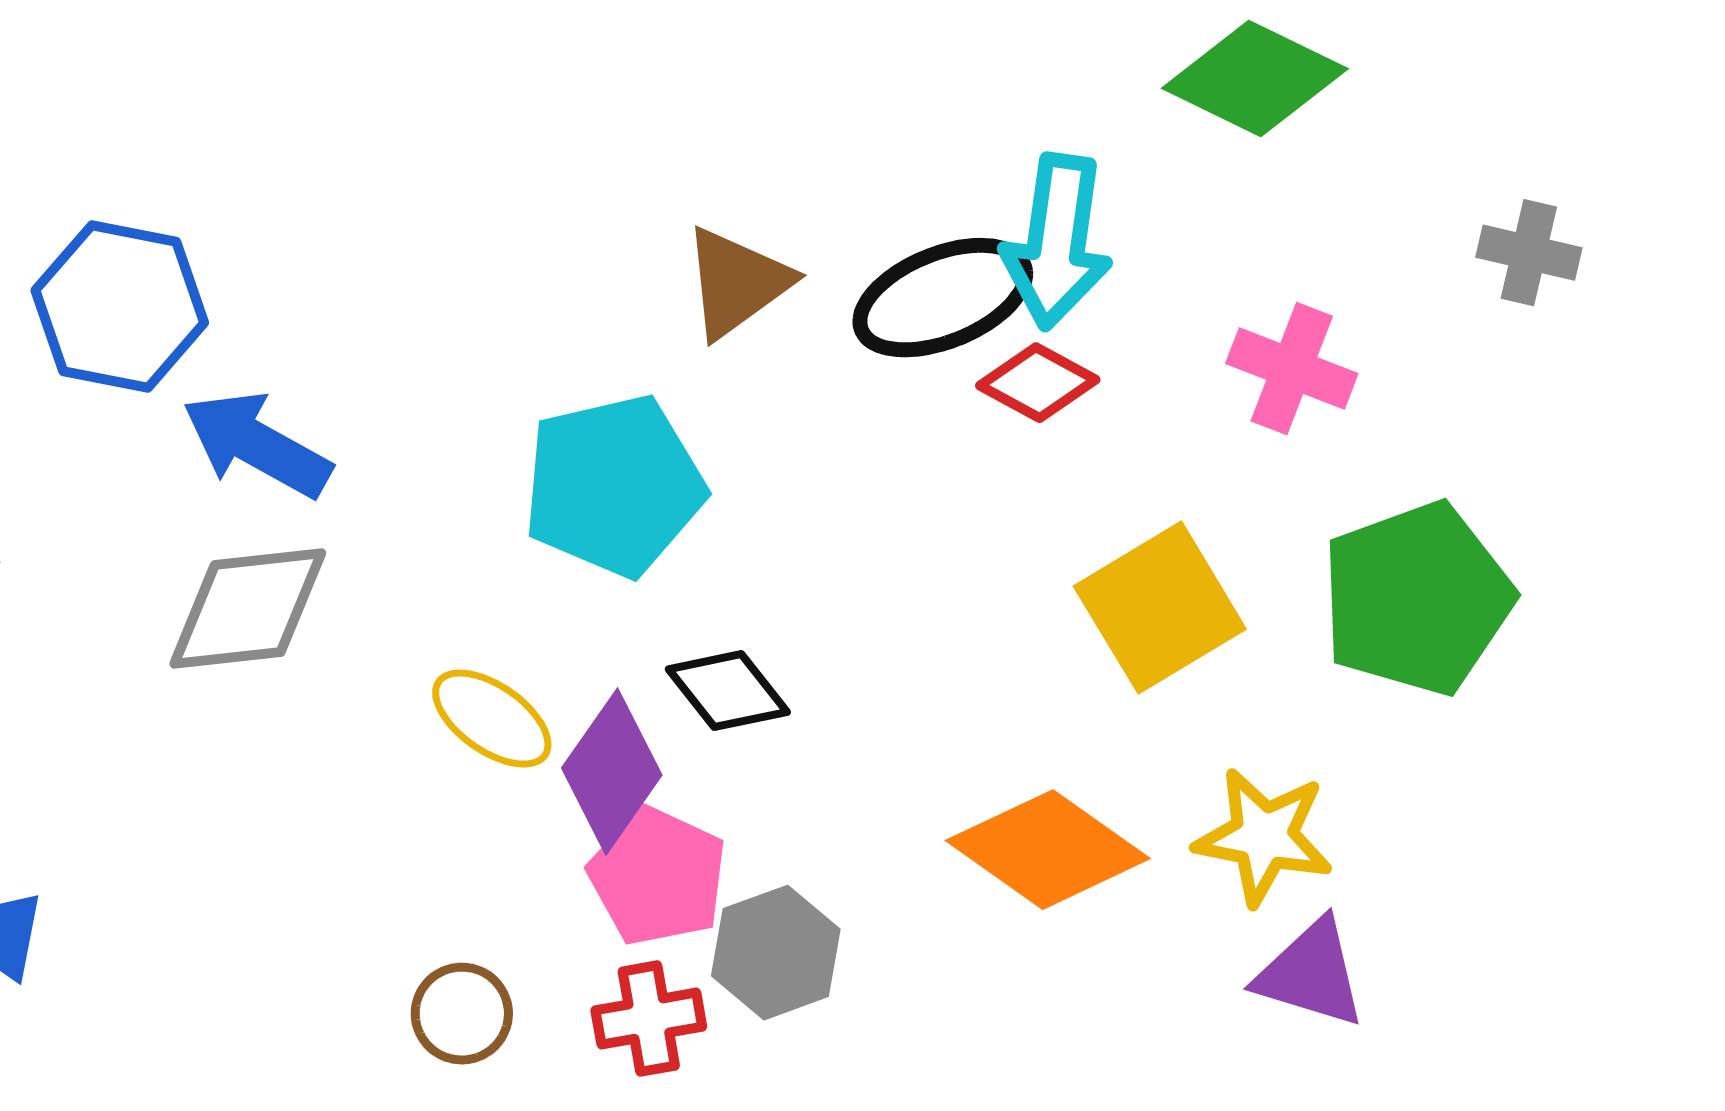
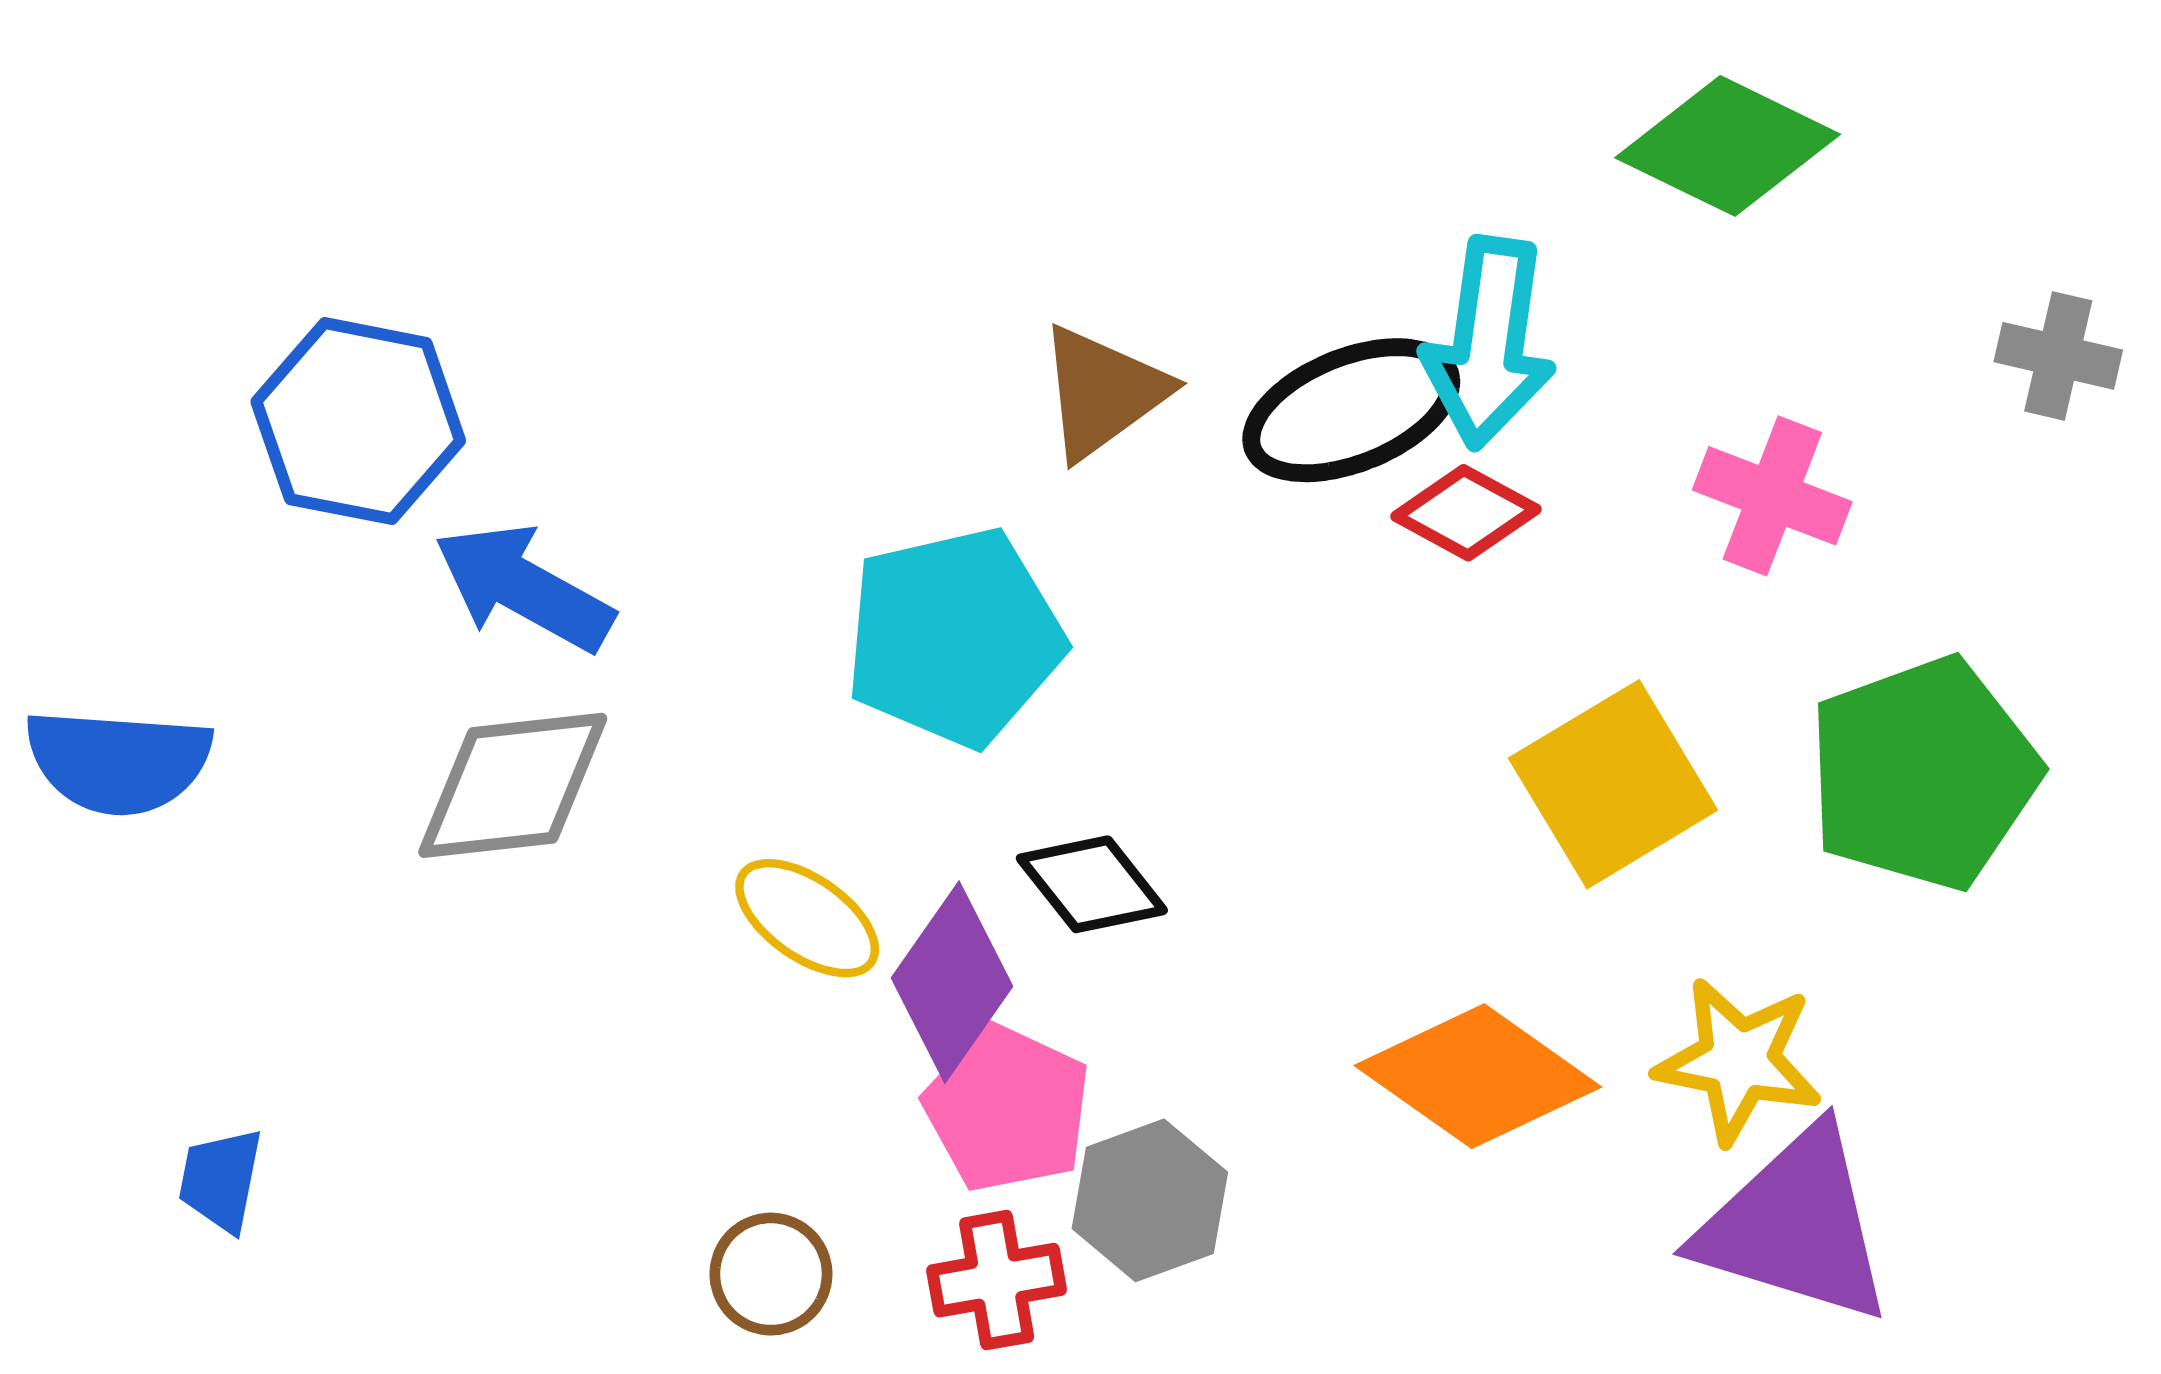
purple triangle: (1311, 974) -> (1795, 1226), size x1.5

